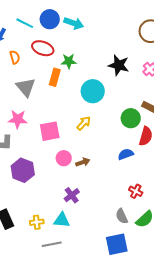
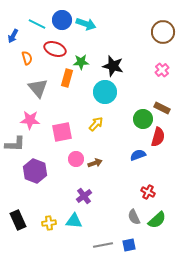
black star: (119, 65) -> (113, 66), moved
gray line: (52, 244) -> (103, 245), moved
blue square: (117, 244) -> (129, 245), size x0.6

